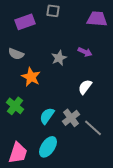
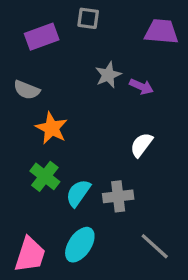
gray star: (59, 58) -> (108, 75), moved
green cross: (15, 106) -> (45, 176), moved
gray cross: (71, 118) -> (118, 196), turned 30
gray line: (93, 128) -> (155, 246), moved

